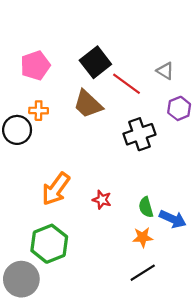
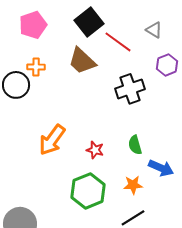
green semicircle: (146, 207) -> (135, 145), moved
green hexagon: (49, 244) -> (88, 191), moved

